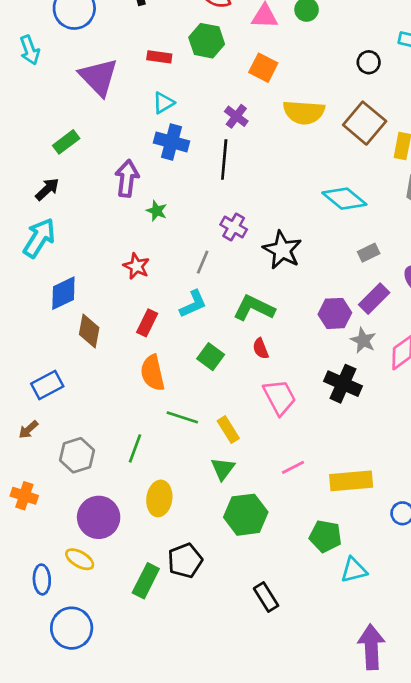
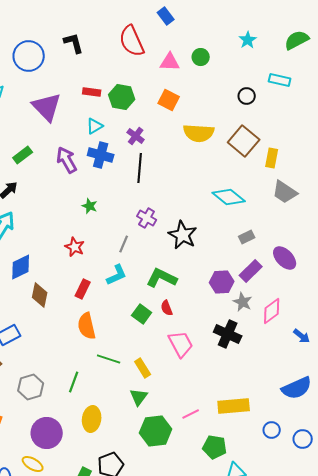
green hexagon: (207, 41) -> (122, 97), moved
purple cross: (236, 116) -> (136, 136), moved
purple arrow: (127, 178) -> (67, 160), moved, turned -36
green square: (211, 357) -> (142, 314), moved
pink line: (293, 467) -> (191, 414), moved

